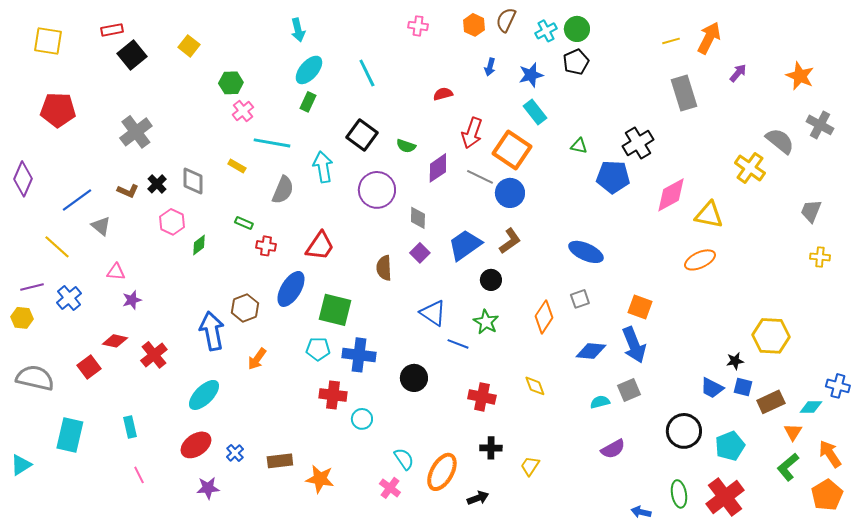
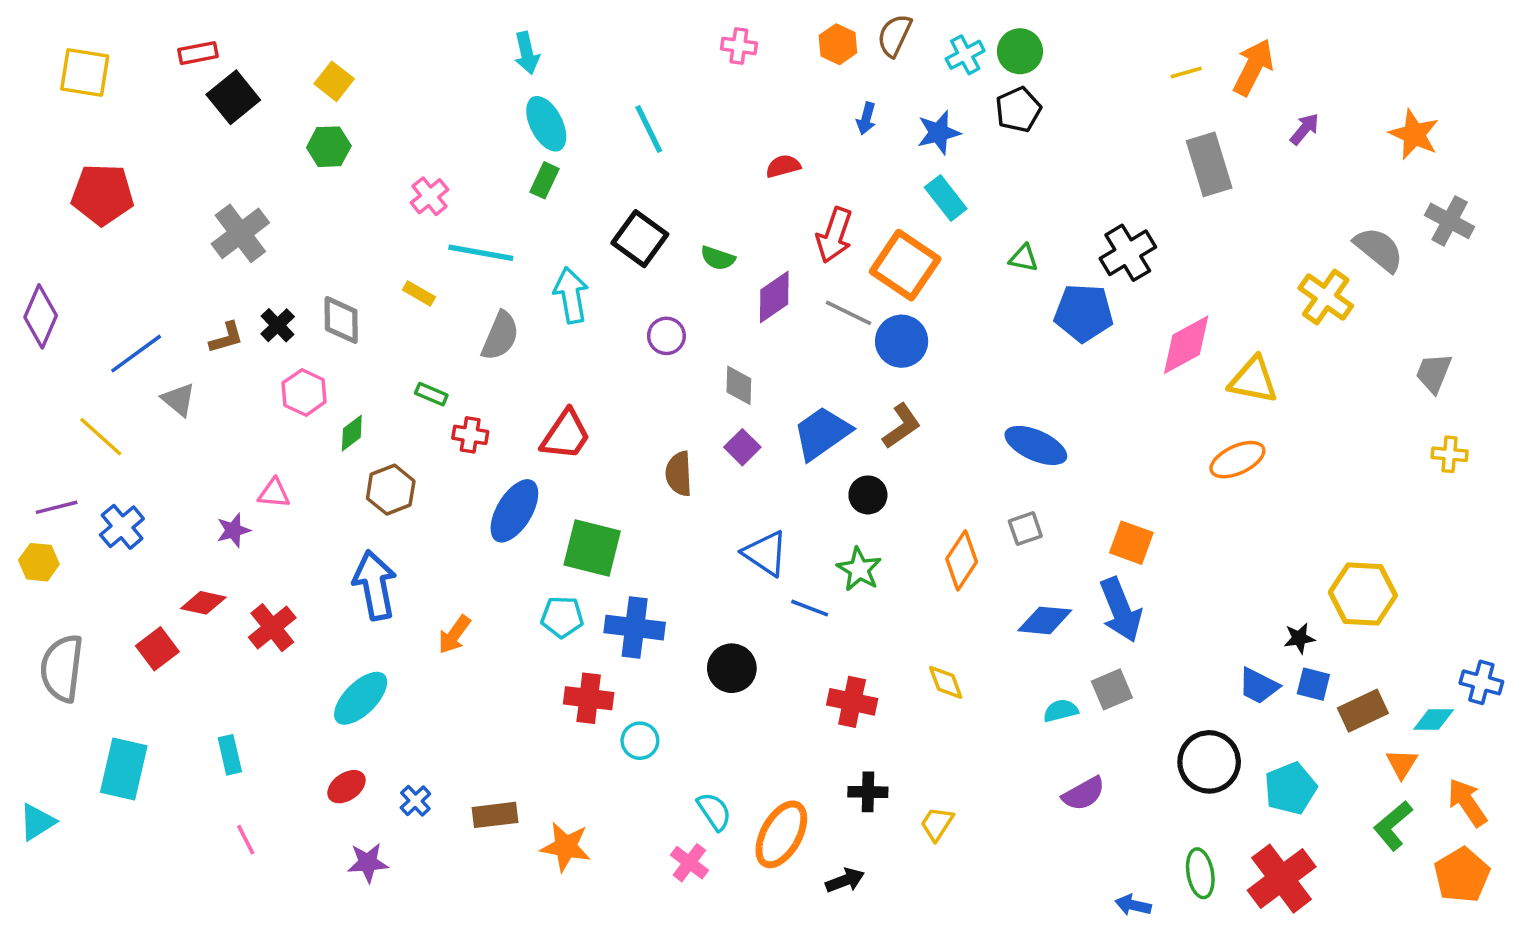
cyan ellipse: (309, 70) -> (546, 124), turned -68
green hexagon: (231, 83) -> (329, 147), moved
purple circle: (377, 190) -> (666, 336), size x0.6
brown L-shape: (128, 191) -> (226, 338), turned -40
pink triangle: (116, 272) -> (274, 493), moved
brown hexagon: (245, 308) -> (391, 490), moved
gray semicircle: (35, 378) -> (62, 668), turned -96
red ellipse: (196, 445) -> (346, 787), size x0.7

